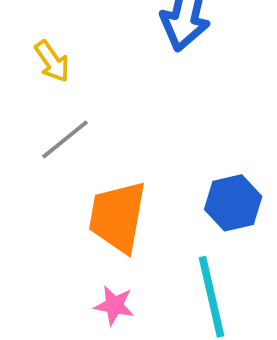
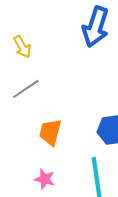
orange trapezoid: (117, 217) -> (50, 132), size x0.7

